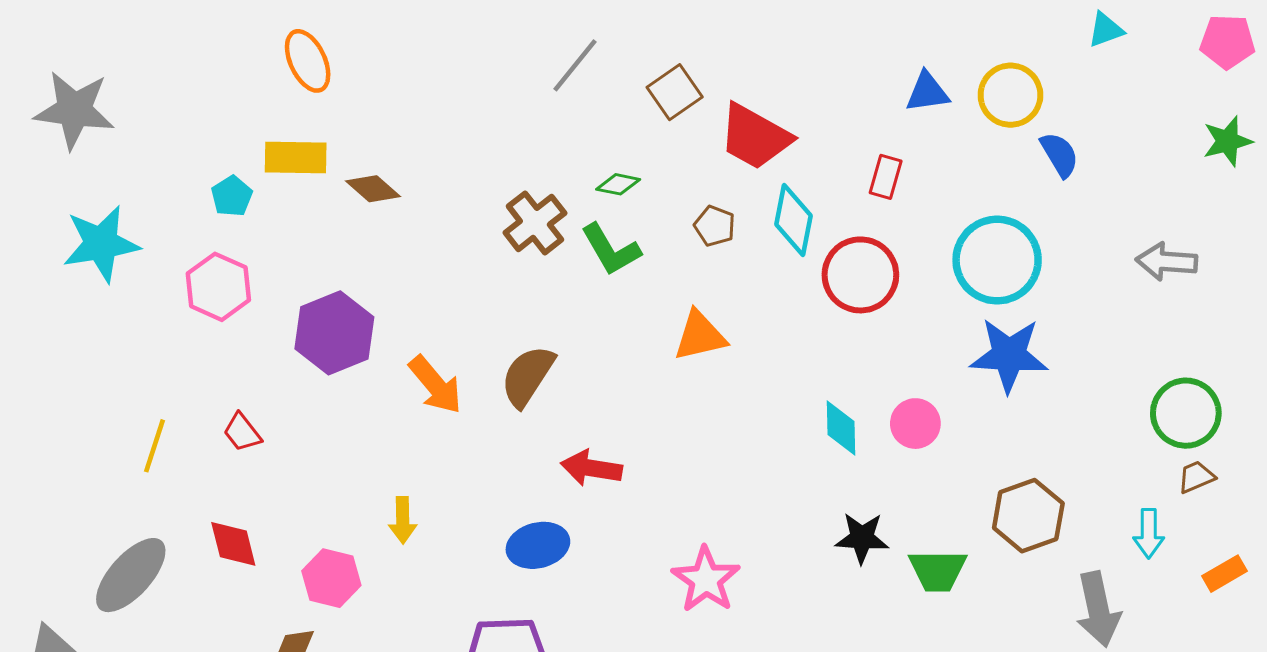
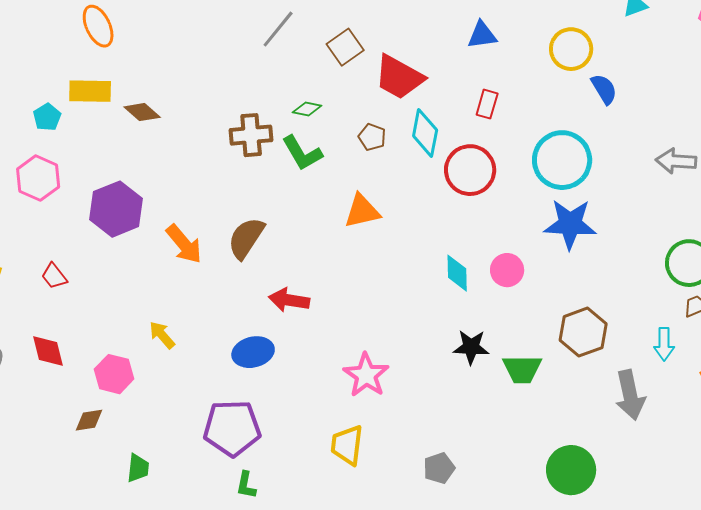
blue triangle: (927, 92) -> (482, 35), moved
brown cross: (535, 223) -> (251, 135), turned 33
yellow arrow: (403, 520) -> (162, 335), turned 140

